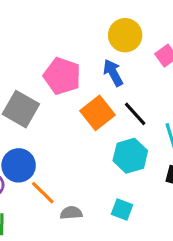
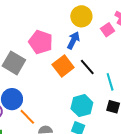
blue arrow: (113, 73) -> (73, 40), turned 54
cyan hexagon: (130, 156) -> (82, 106), moved

